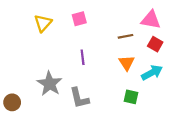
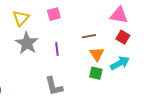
brown line: (126, 36) -> (89, 36), moved
gray star: (50, 84) -> (27, 43), moved
green square: (131, 97) -> (96, 73), moved

